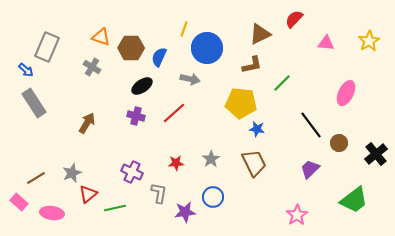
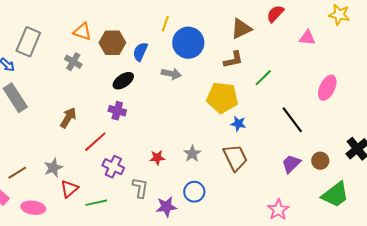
yellow star: (369, 41) -> (339, 15), moved, turned -30
red line: (174, 113) -> (95, 142), moved
brown circle: (339, 143) -> (320, 161), moved

